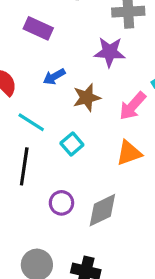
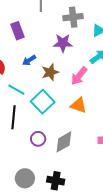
purple rectangle: (38, 28) -> (18, 31), turned 48
cyan square: (72, 144) -> (43, 102), size x1.6
orange triangle: (129, 153) -> (78, 105), turned 42

